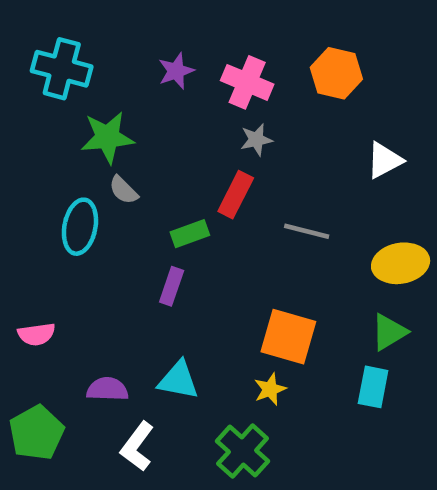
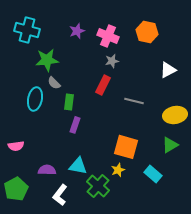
green rectangle: (190, 234) -> (69, 102), moved, turned -63
cyan rectangle: (373, 387) -> (153, 174), moved, turned -60
green cross: (243, 451) -> (98, 186), moved

